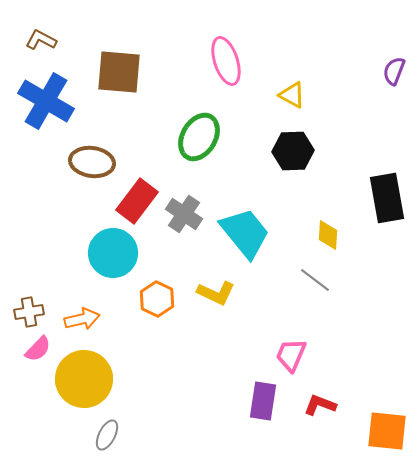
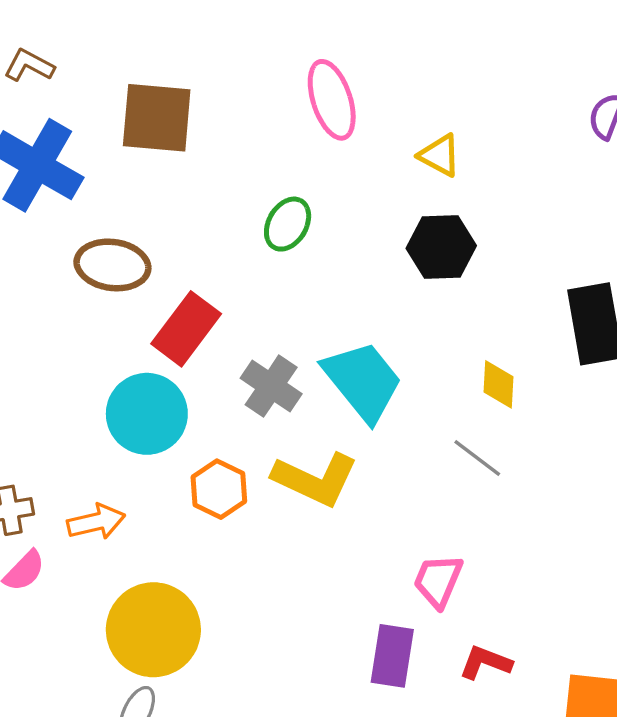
green ellipse: (199, 137) -> (288, 224), size x0.7
gray cross: (184, 214) -> (271, 386), moved
yellow L-shape: (216, 293) -> (315, 479), size x1.4
yellow circle: (84, 379) -> (153, 630), moved

